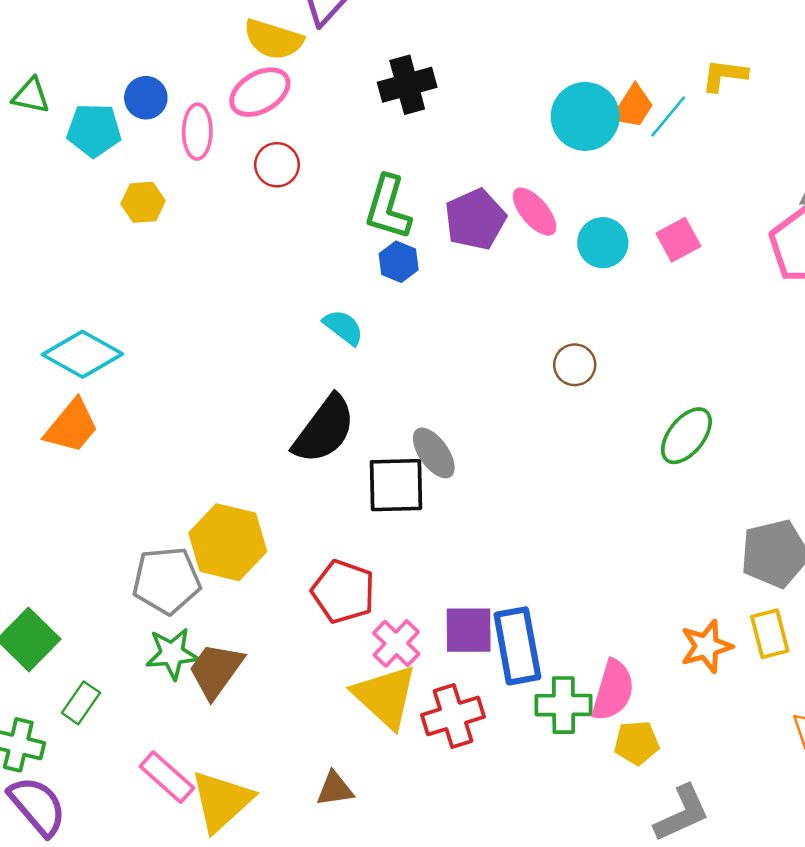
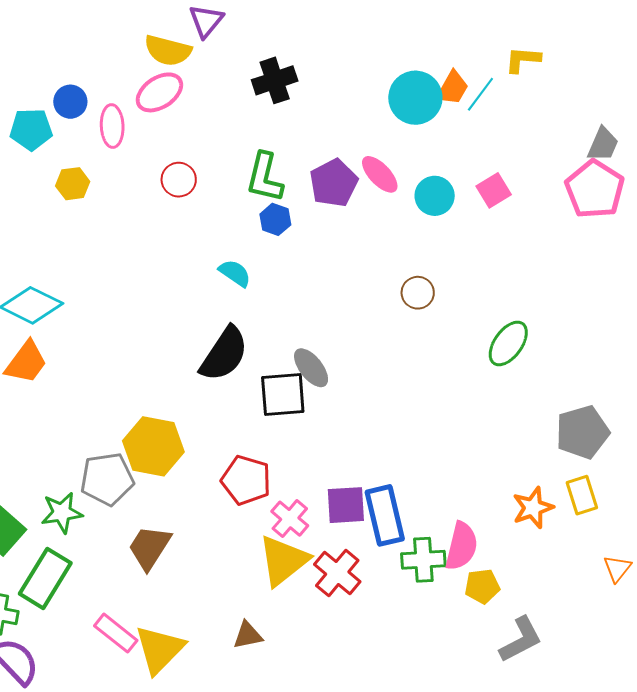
red circle: (277, 165) -> (179, 180), moved
green star: (172, 654) -> (62, 513), moved
yellow triangle: (385, 696) -> (283, 561), turned 42
green rectangle: (81, 703) -> (45, 578), size x1.8
red cross: (453, 716) -> (337, 573), turned -30

